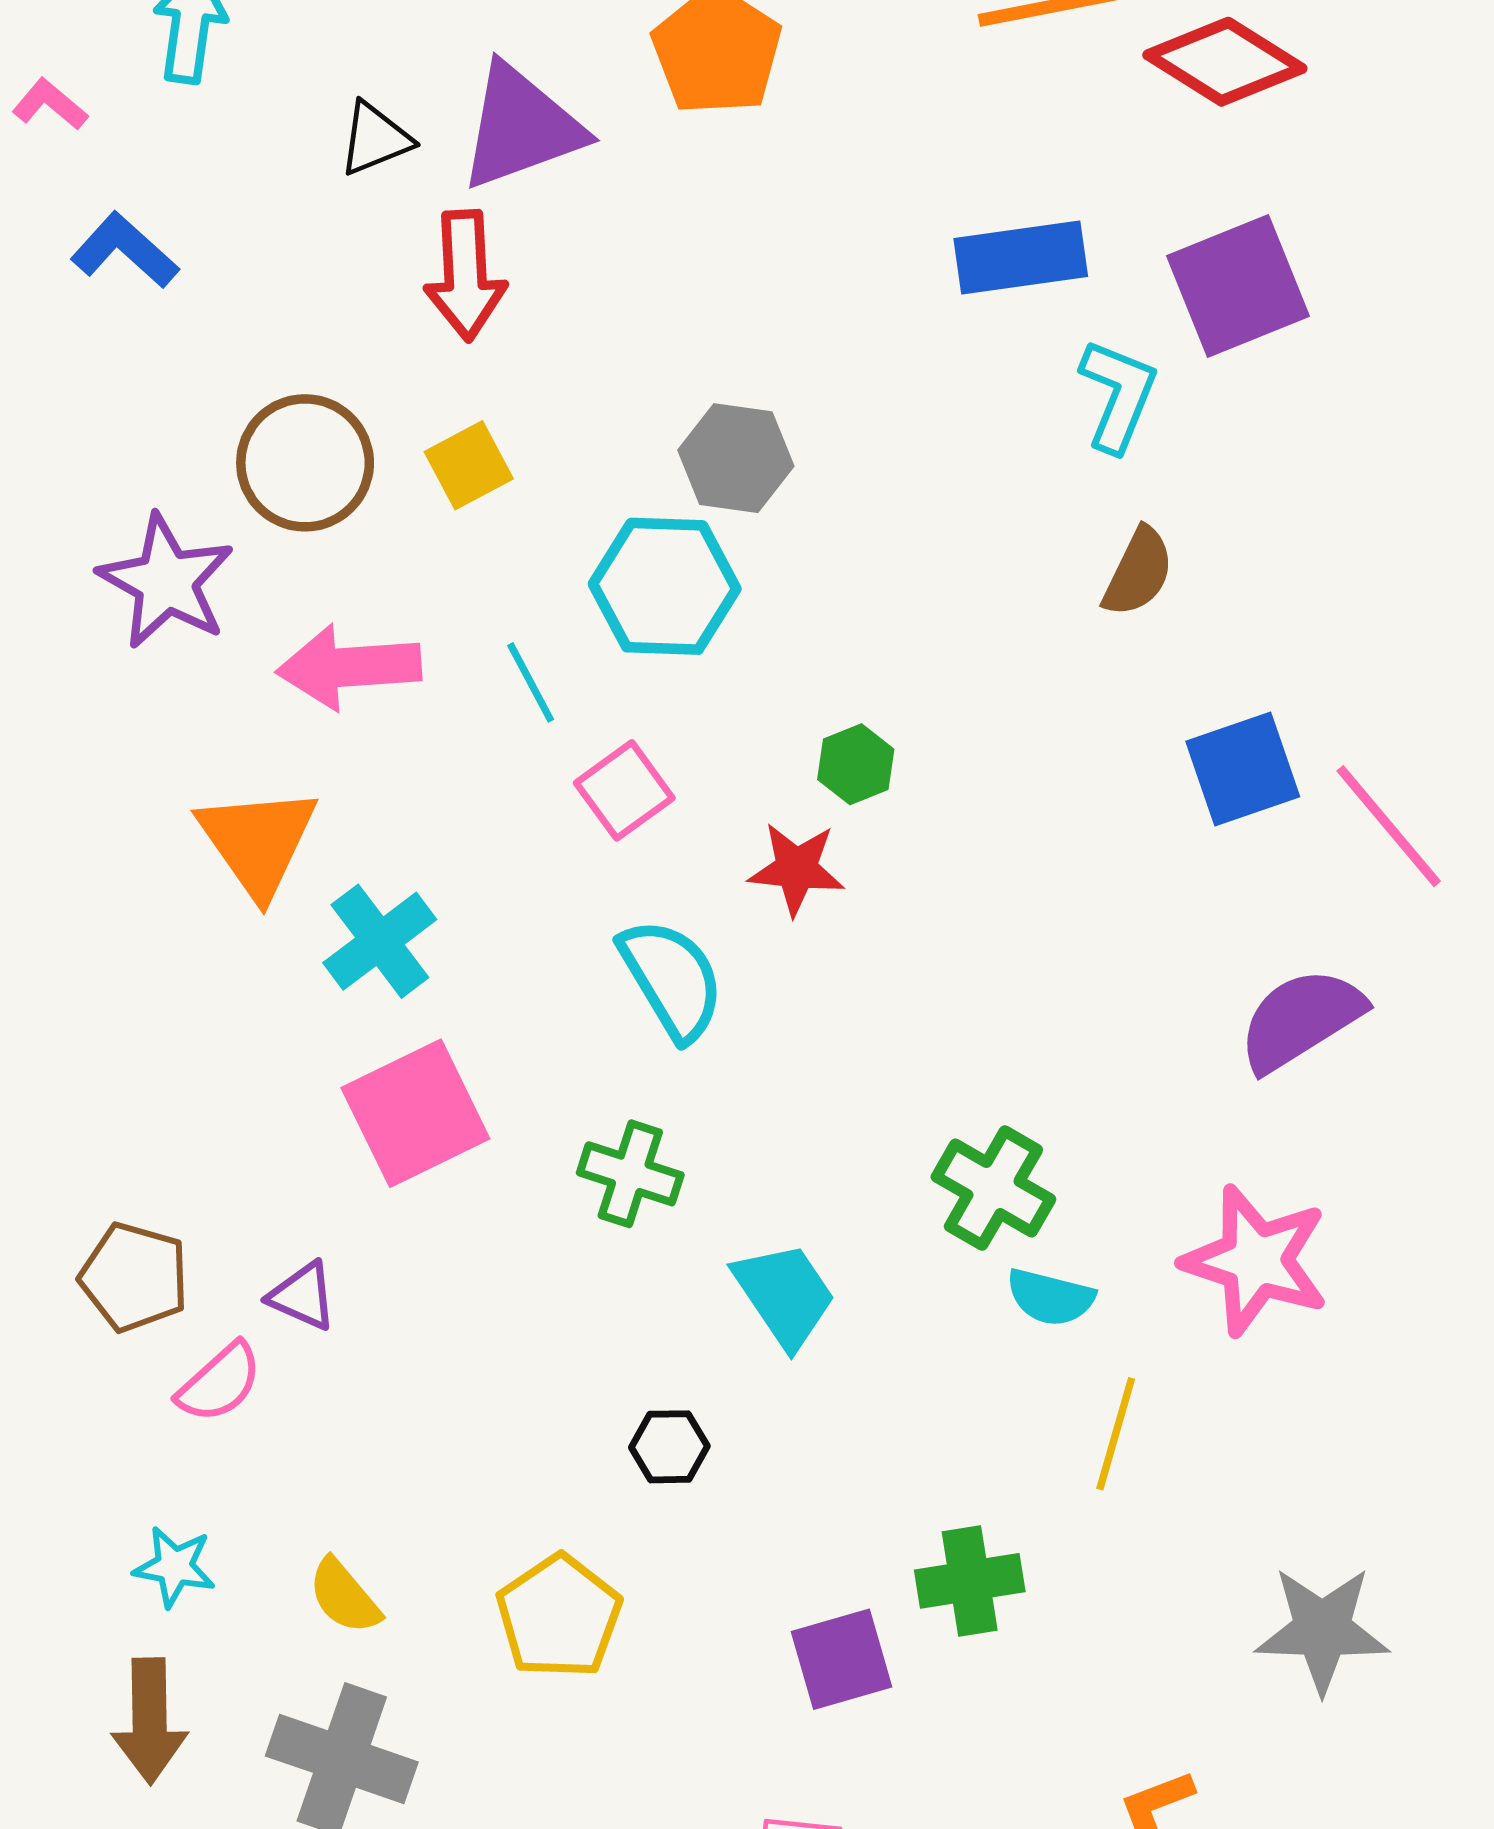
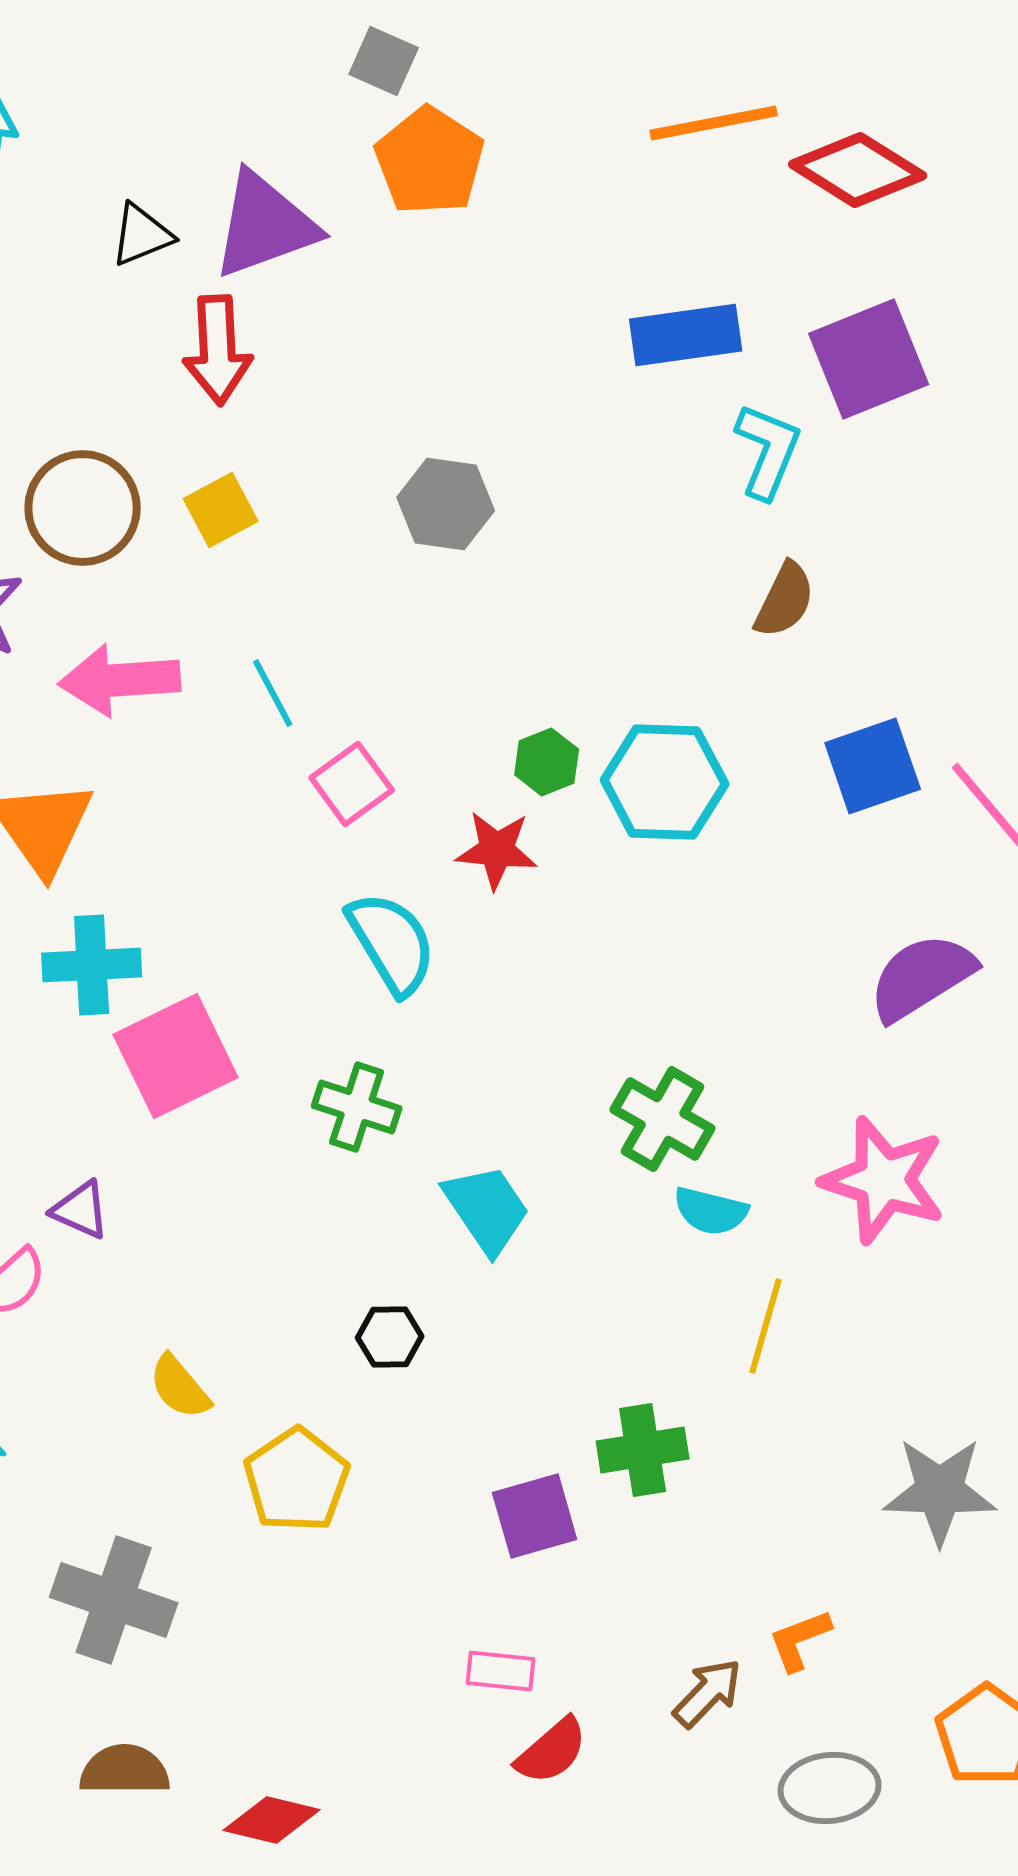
cyan hexagon: (665, 586) -> (665, 782), moved
cyan cross: (380, 941) -> (92, 965), moved, turned 34
yellow semicircle: (344, 1596) -> (180, 1387), moved

